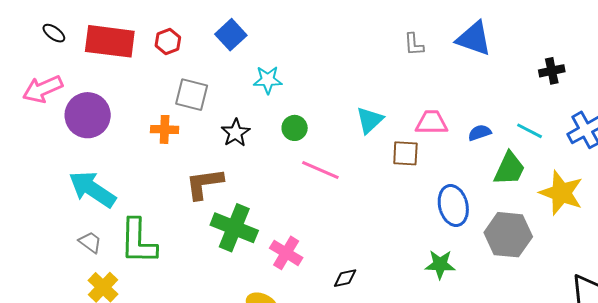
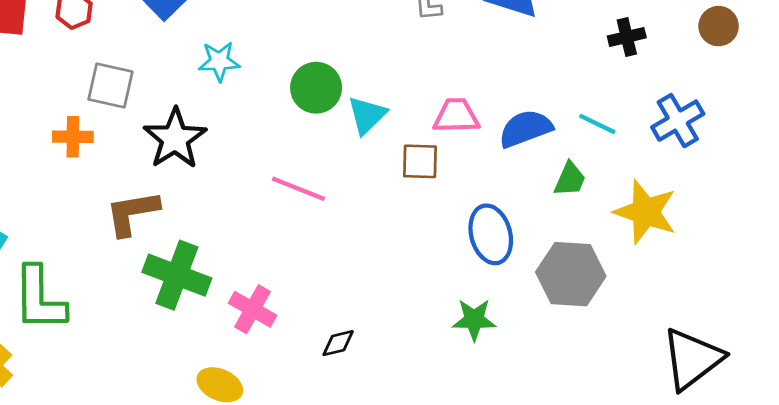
green circle: (295, 128) -> (316, 88), moved, size x1.4
black star: (236, 133) -> (175, 139), size x1.5
blue semicircle: (480, 133) -> (526, 129), size x1.6
green trapezoid: (509, 169) -> (570, 179), size x0.7

